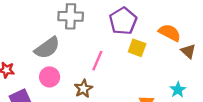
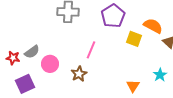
gray semicircle: (47, 48) -> (32, 52), moved, size x0.7
yellow square: (137, 48) -> (134, 39), moved

